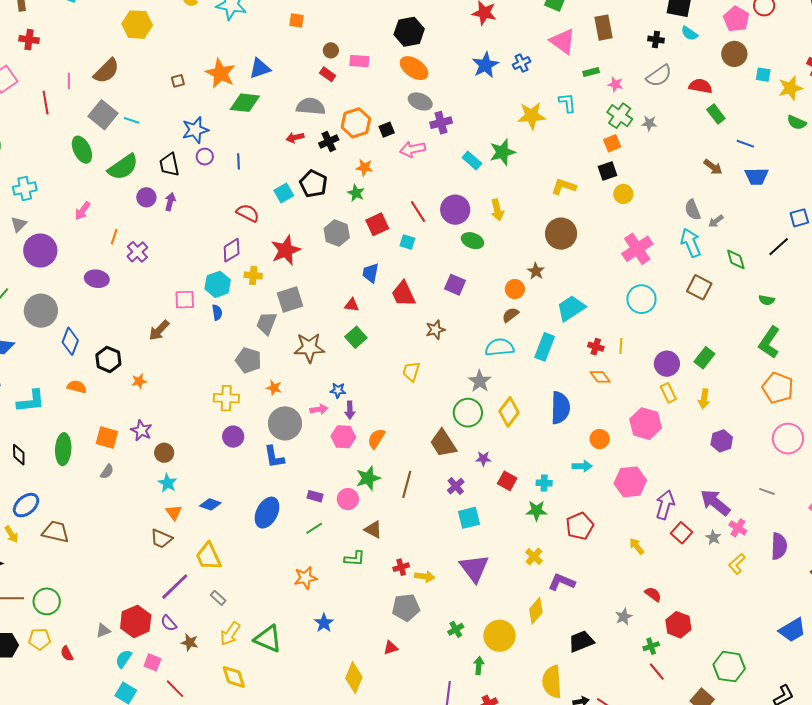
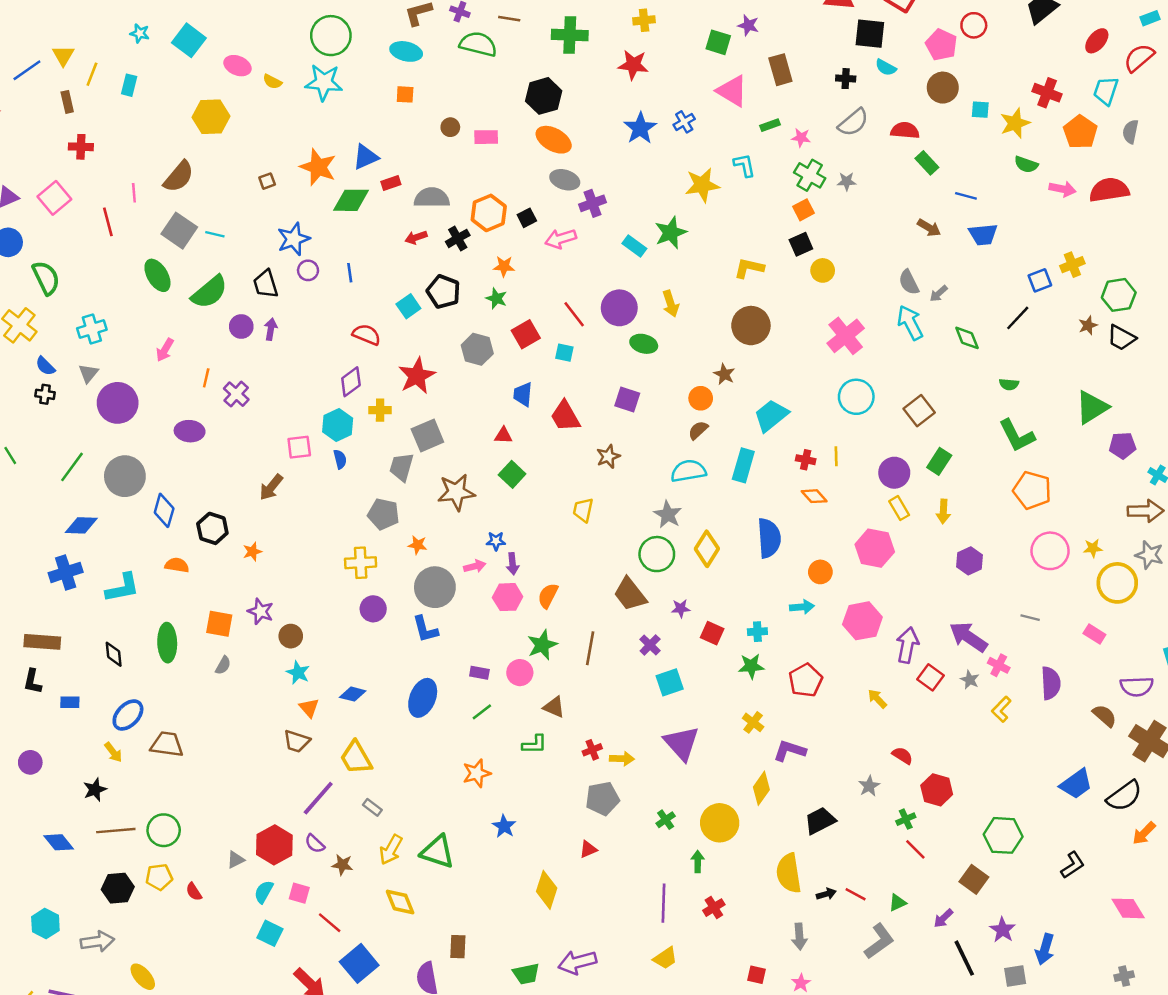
red rectangle: (328, 74) -> (391, 183), moved, turned -49
brown square: (699, 287) -> (919, 411), moved, turned 30
green L-shape: (769, 342) -> (1017, 436), turned -56

